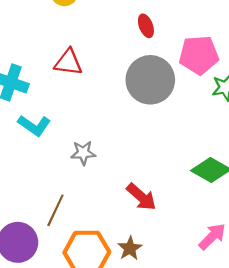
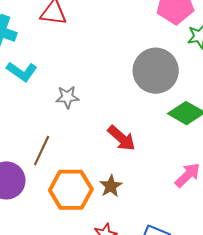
gray circle: (150, 80) -> (156, 71), moved

